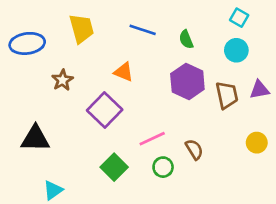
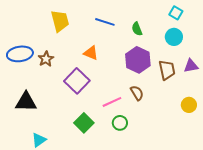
blue ellipse: (27, 43) -> (20, 54), moved
brown semicircle: (194, 149) -> (137, 93), moved

